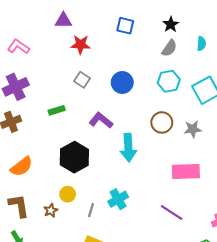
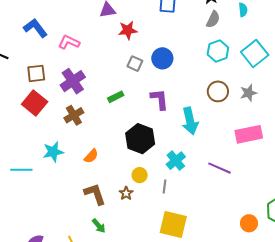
blue circle: (122, 82) -> (162, 58), moved
purple L-shape: (101, 120) -> (159, 99), turned 55
orange semicircle: (22, 167) -> (91, 156), size x0.7
cyan cross: (118, 199) -> (176, 161), moved
purple line: (172, 213) -> (219, 168), moved

